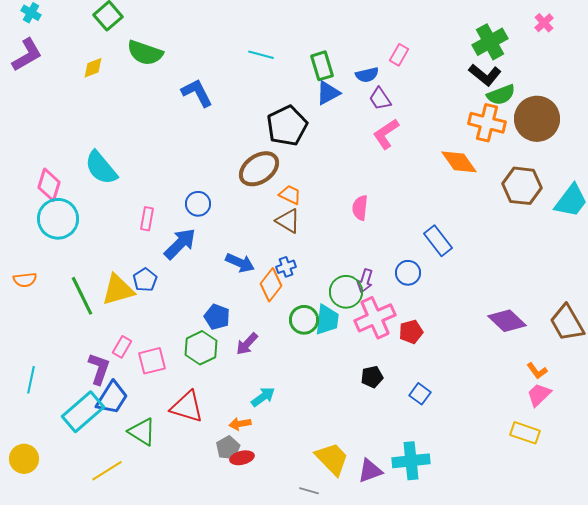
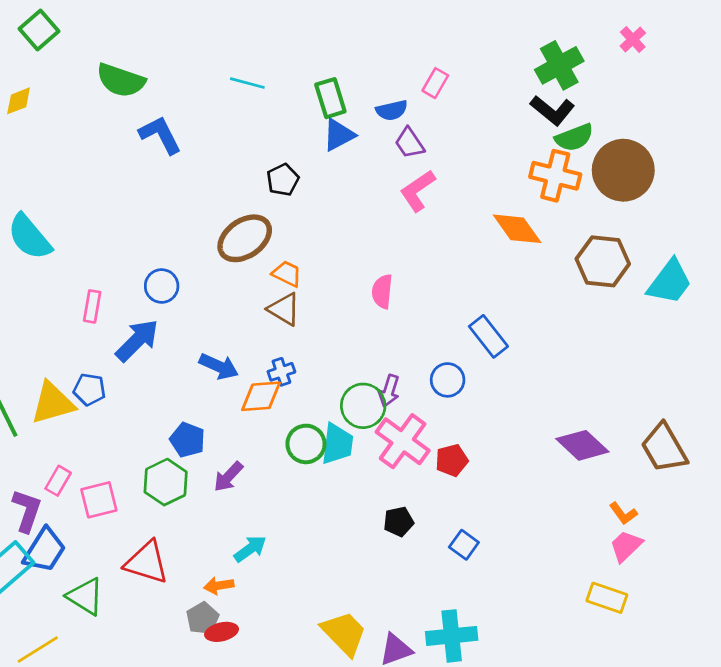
green semicircle: (145, 53) -> (121, 80), moved
black pentagon: (287, 126) -> (283, 180), size x0.6
blue pentagon: (145, 280) -> (89, 389), turned -30
orange diamond: (271, 285) -> (261, 396), turned 48
pink cross: (375, 318) -> (403, 441), turned -30

